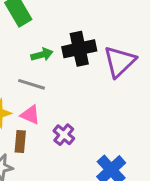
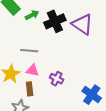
green arrow: (42, 55) -> (32, 15), moved
purple triangle: (119, 62) -> (82, 24), turned -30

